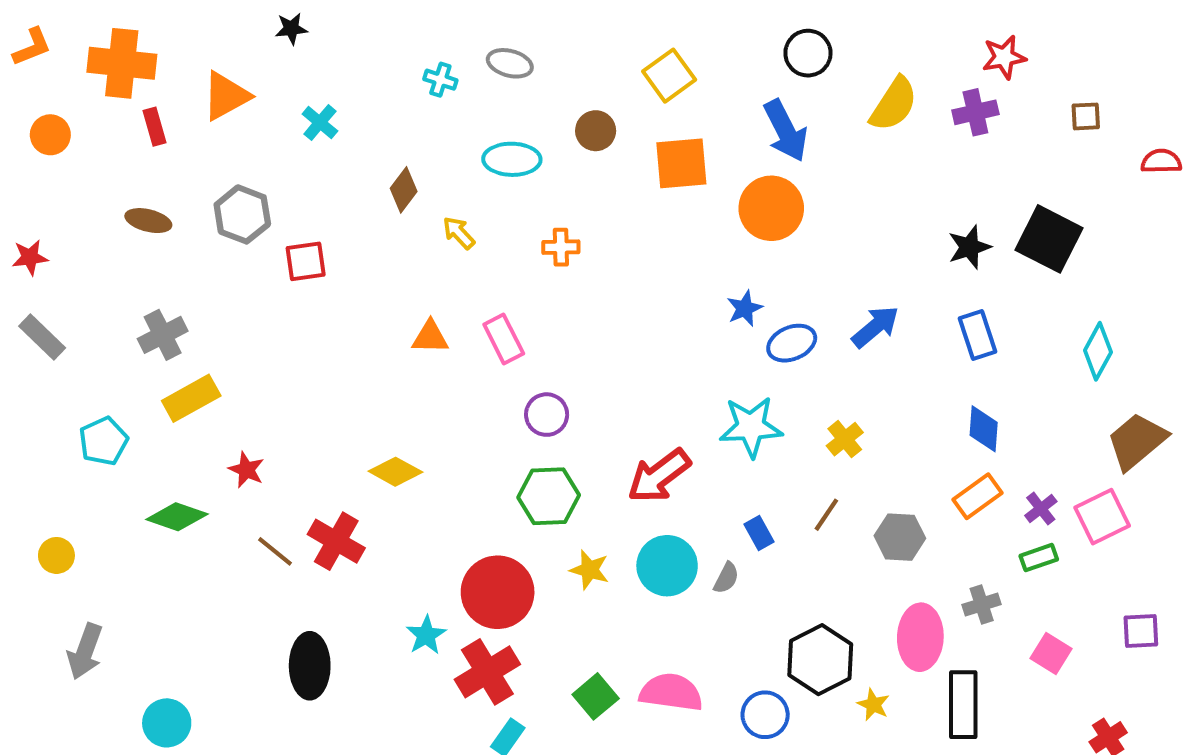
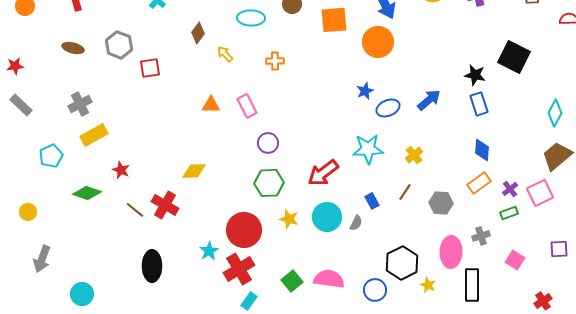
black star: (969, 247) -> (475, 75), moved, turned 30
cyan diamond: (1098, 351) -> (555, 113), moved
yellow diamond: (395, 472) -> (194, 171), turned -30

